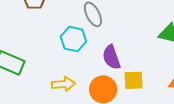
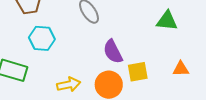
cyan hexagon: (73, 39) -> (42, 38), moved

